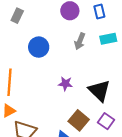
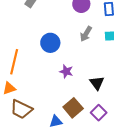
blue circle: (39, 47) -> (50, 43), moved
black triangle: (99, 91) -> (97, 83), size x0.7

